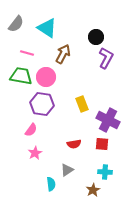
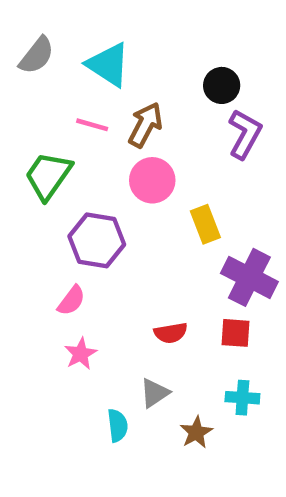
pink line: (27, 53) -> (92, 125), moved
green trapezoid: (21, 76) -> (48, 176), turned -65
pink circle: (46, 77) -> (152, 180), moved
yellow rectangle: (82, 104) -> (205, 224), moved
brown star: (93, 190) -> (196, 432), moved

